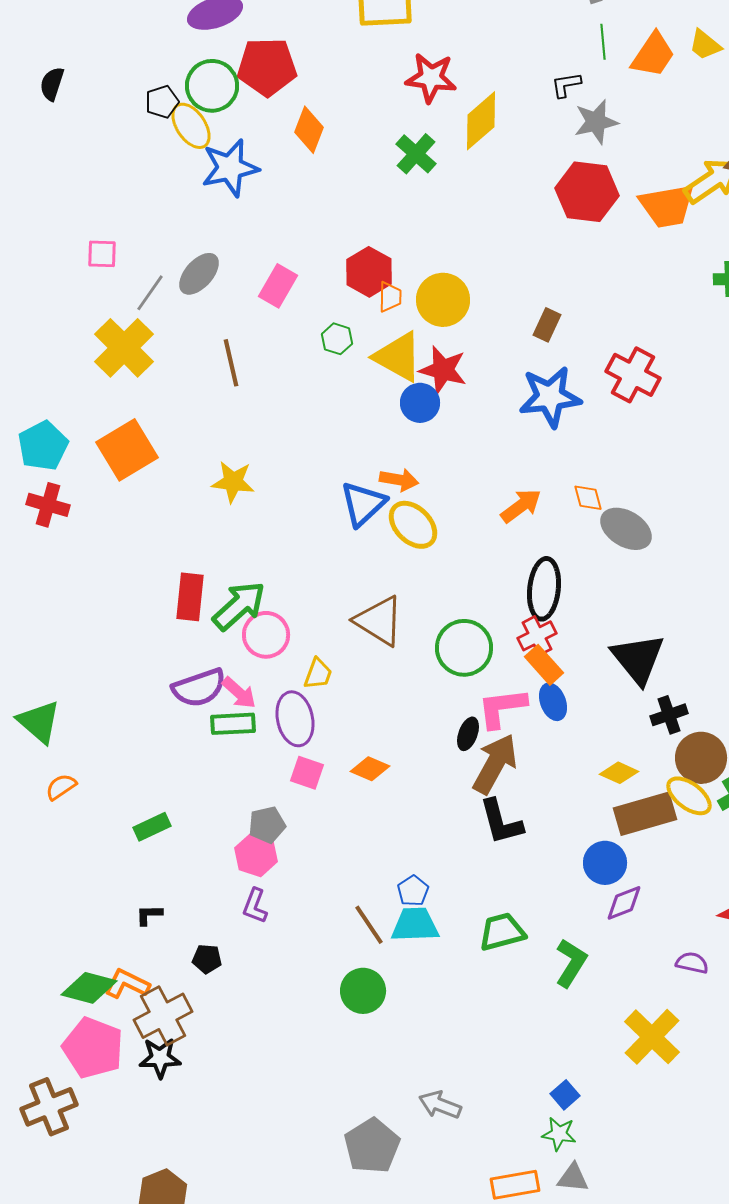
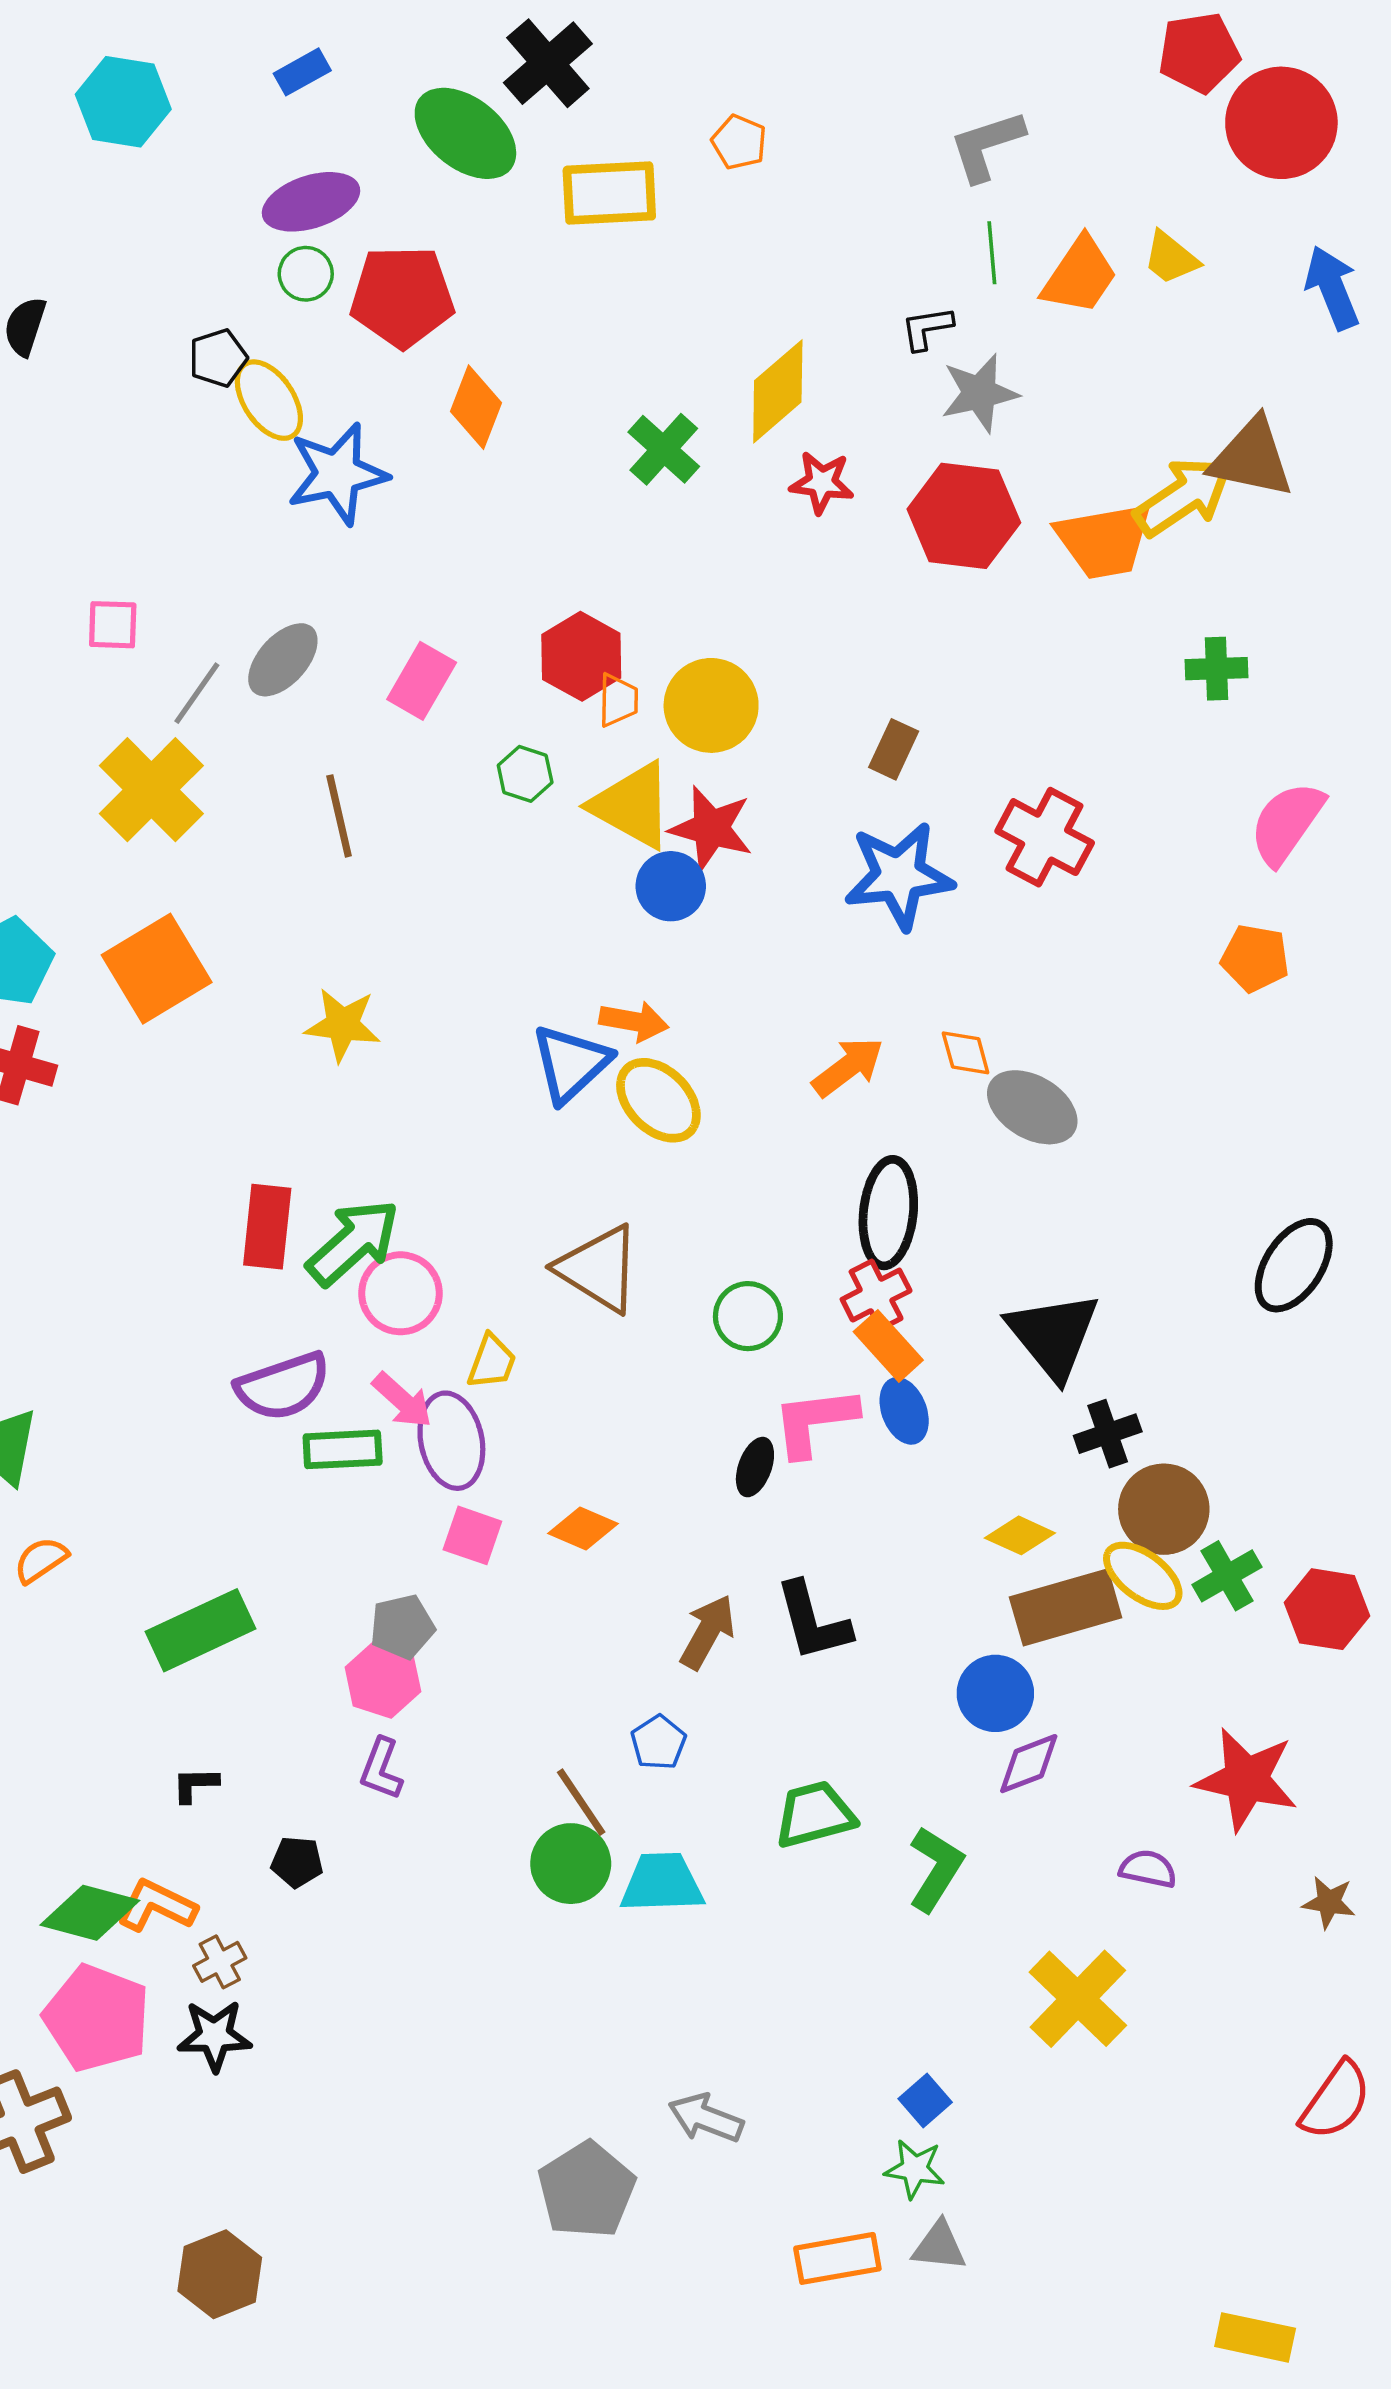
red star: (431, 78) -> (822, 483), moved, size x0.7
green circle: (212, 86) -> (306, 274), moved, size x0.6
green circle: (464, 648) -> (748, 1316), size x0.7
pink arrow: (239, 693) -> (402, 1400), moved
brown arrow: (495, 764) -> (708, 1632), moved, size x0.7
green rectangle: (152, 827) -> (200, 1630), size x1.6
cyan trapezoid: (415, 925) -> (662, 1883), moved
green circle: (363, 991) -> (571, 1864), moved
brown cross: (163, 1016) -> (220, 1962), size x0.5

